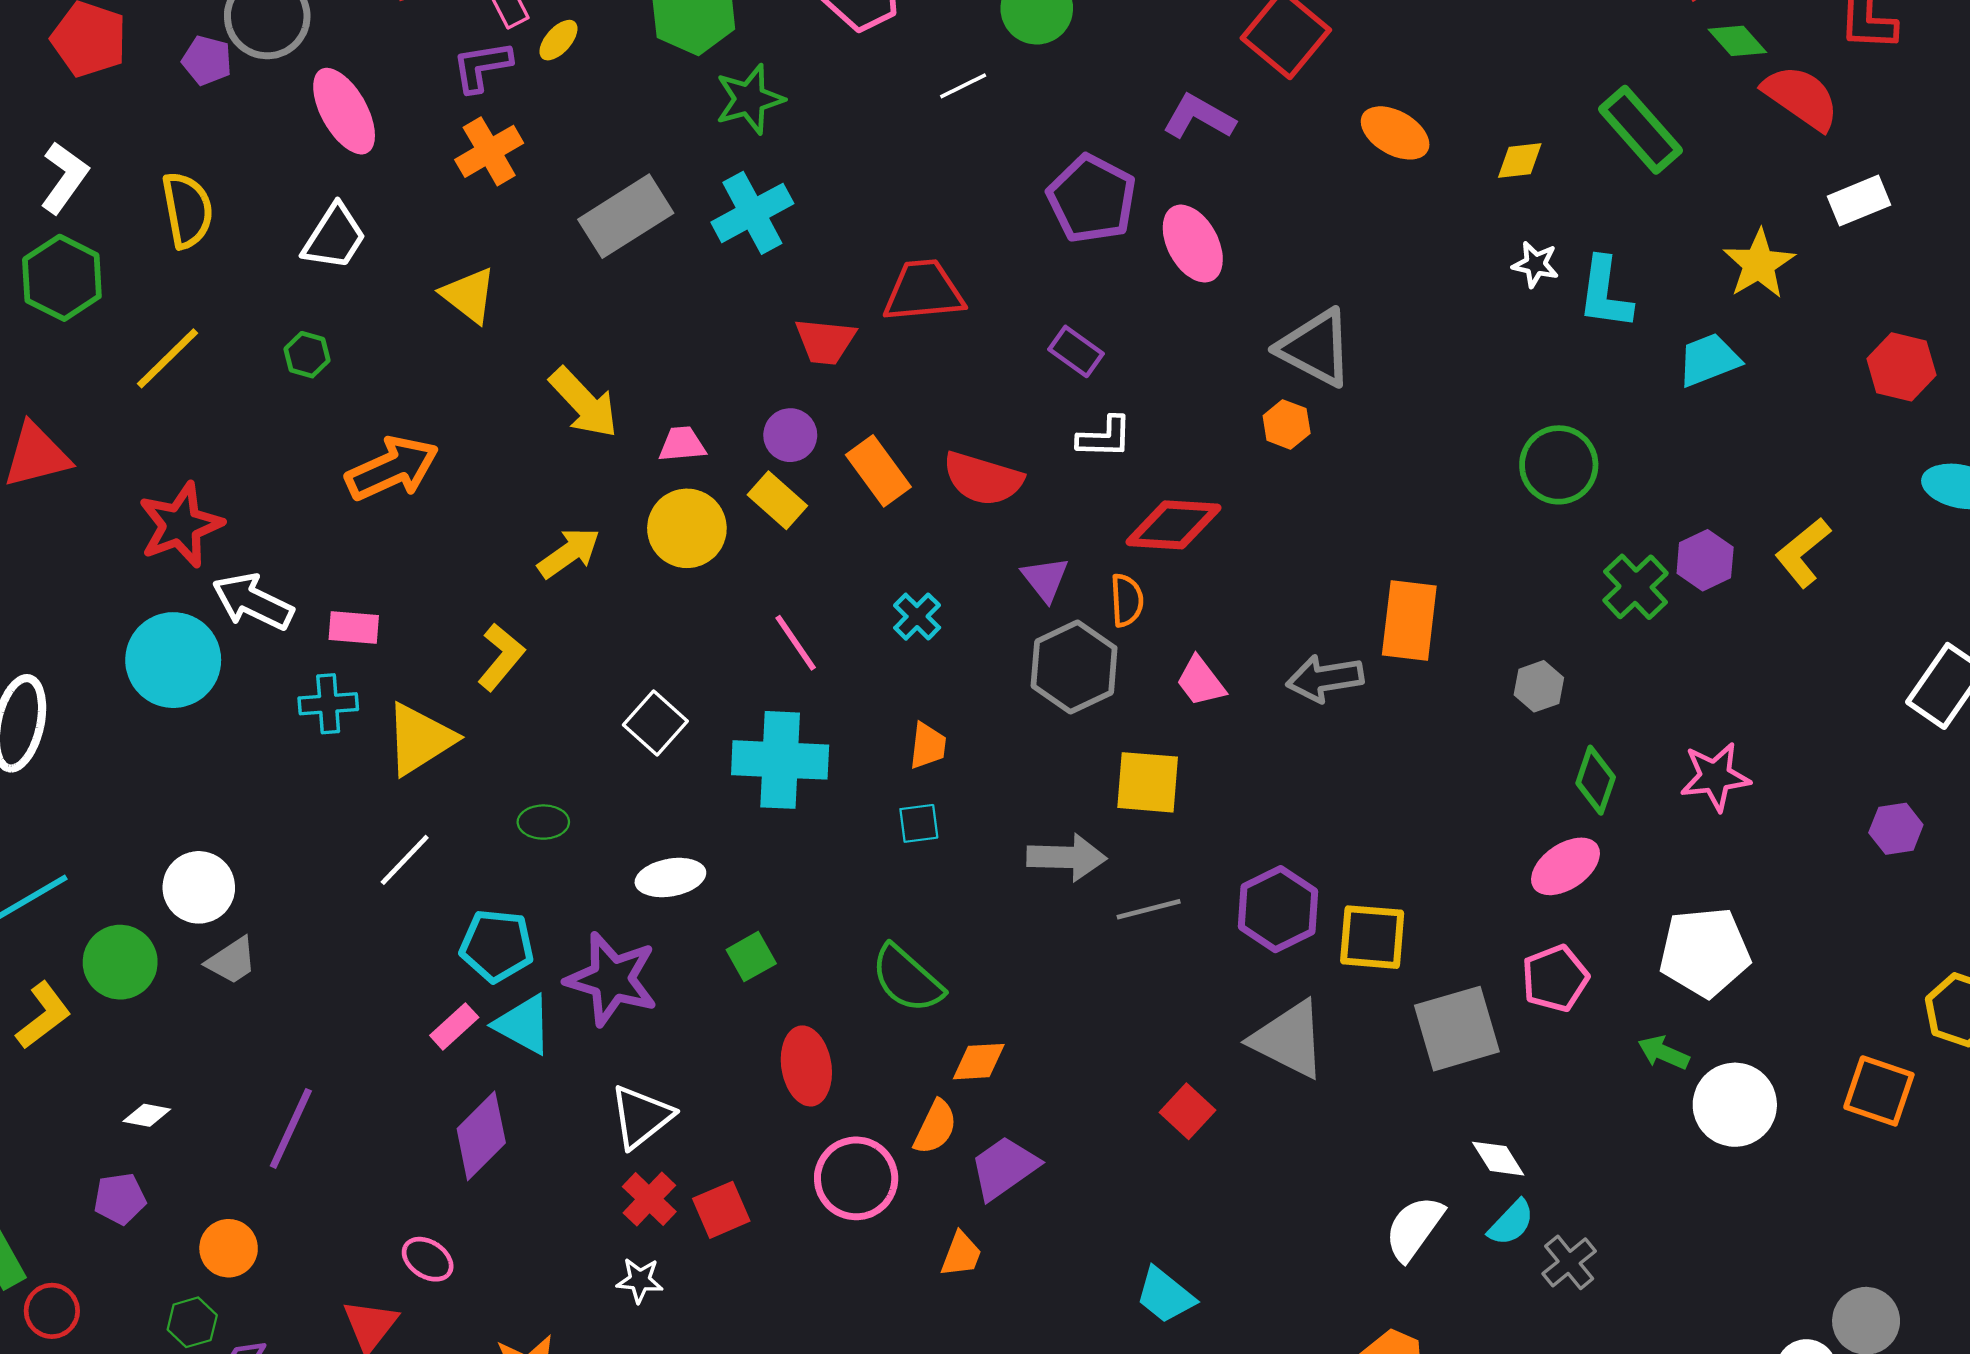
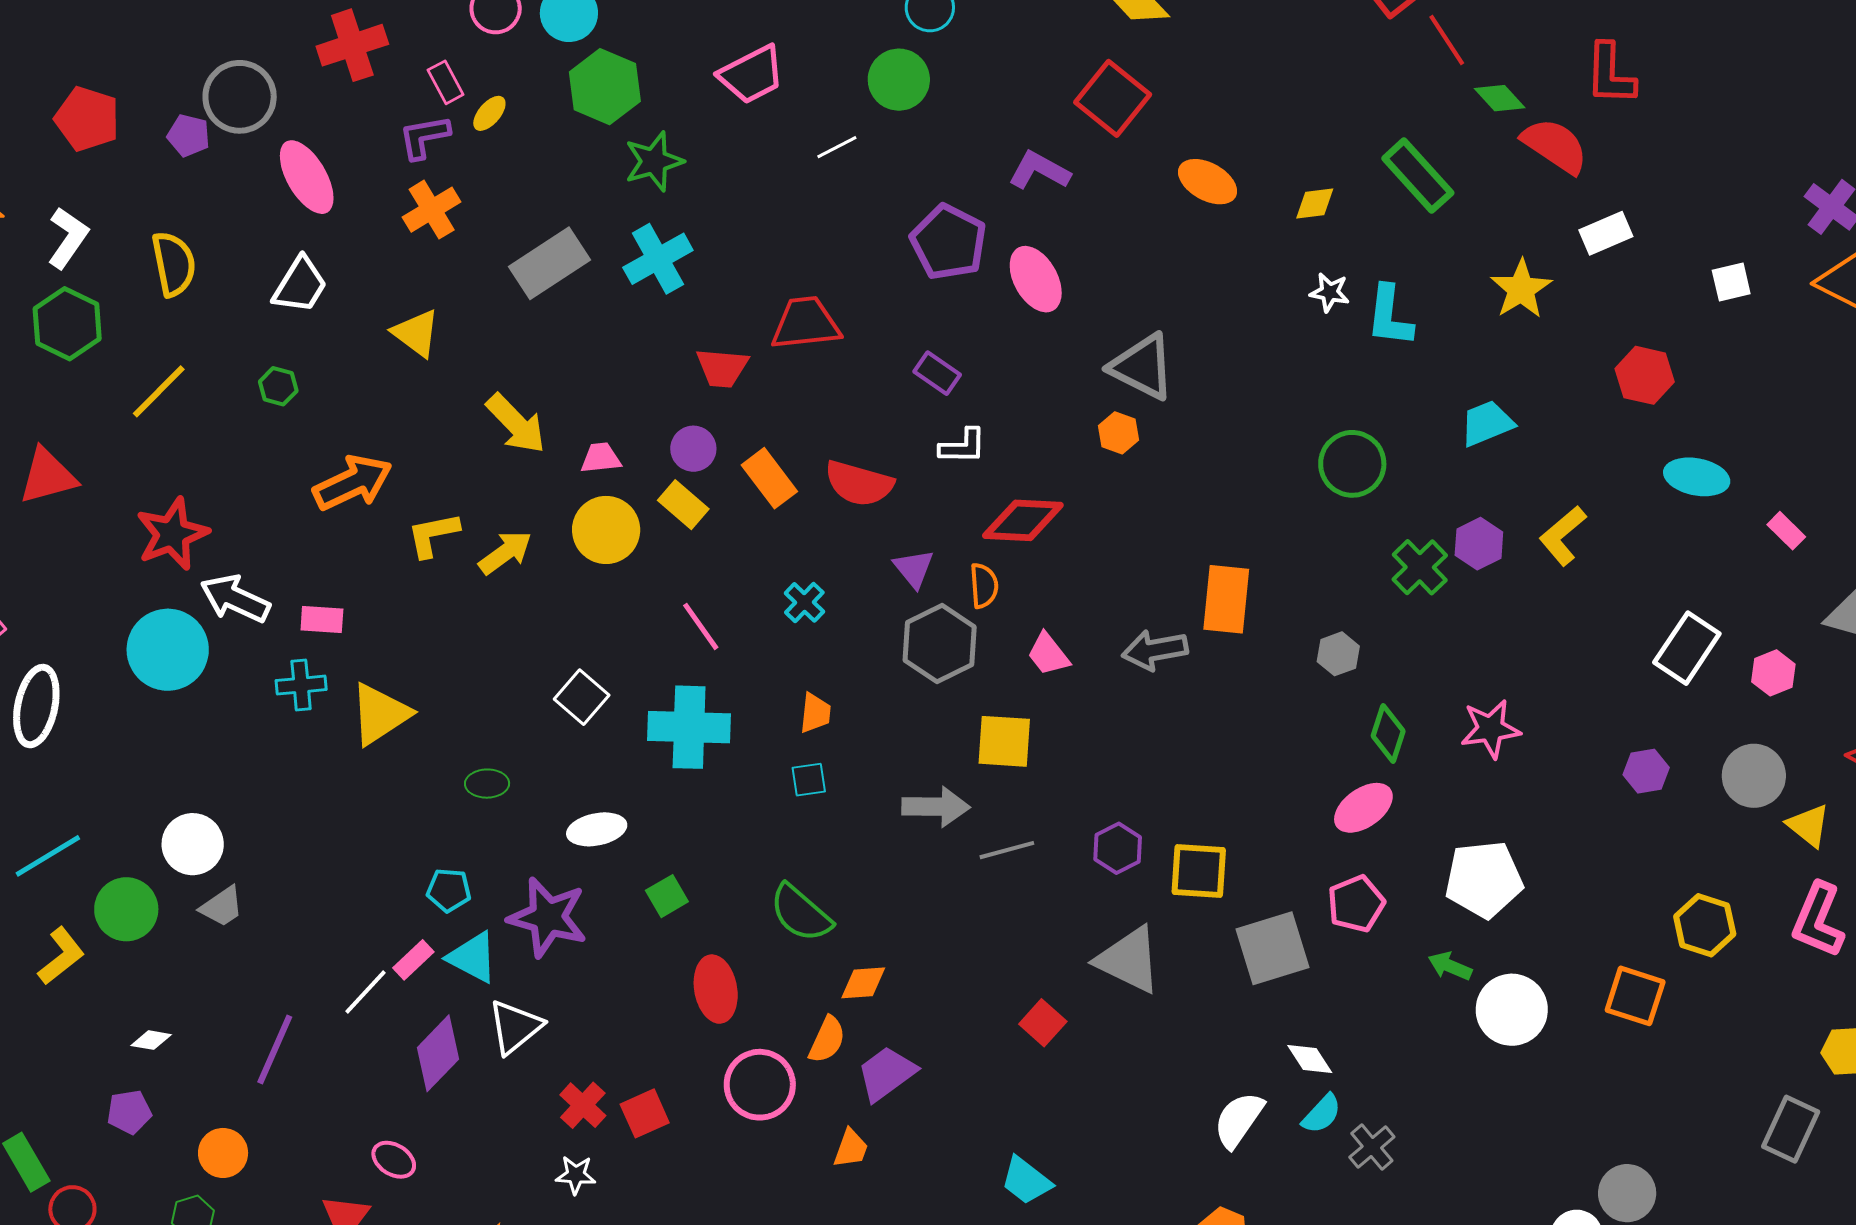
cyan trapezoid: (1709, 360) -> (1487, 423), moved
yellow L-shape: (501, 657) -> (433, 535), moved, turned -140
white line: (405, 860) -> (366, 992), moved
purple hexagon: (1278, 909) -> (1118, 848), size x0.7
cyan pentagon: (497, 946) -> (449, 890), size x0.7
white triangle: (641, 1117) -> (515, 1027), moved

